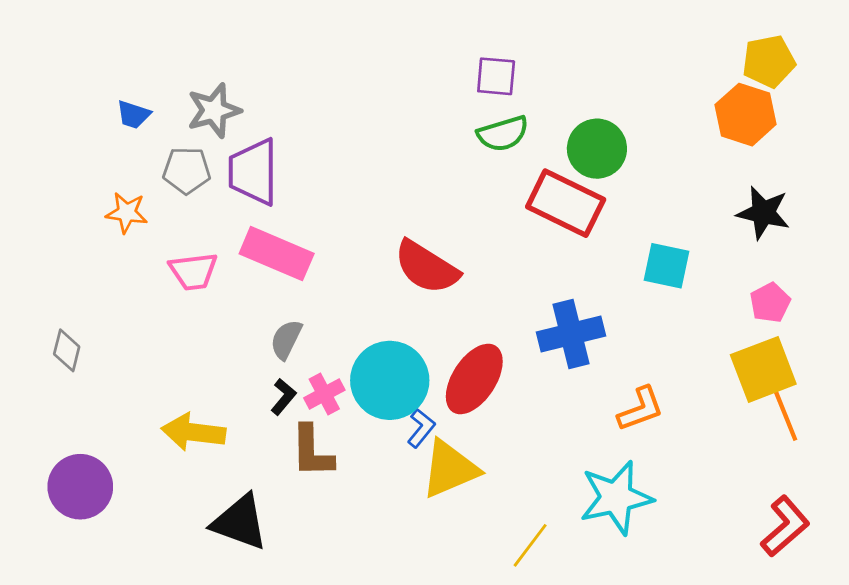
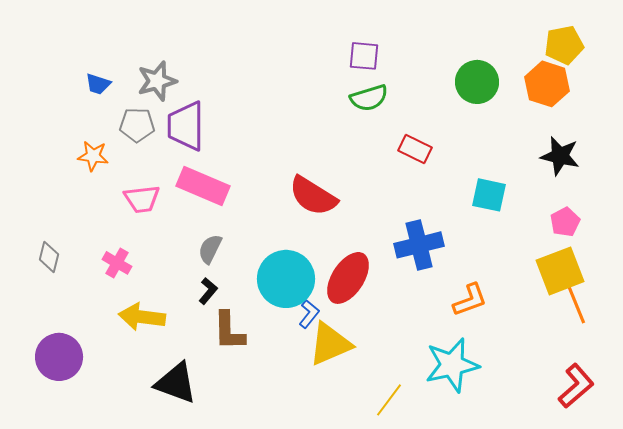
green circle: (597, 149) -> (477, 82), moved
red rectangle: (566, 203) -> (415, 149), size x0.6
pink cross: (324, 394) -> (117, 263), moved, turned -32

